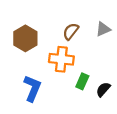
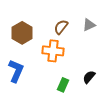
green rectangle: (82, 81) -> (63, 85), moved
blue L-shape: (32, 88) -> (16, 71), moved

